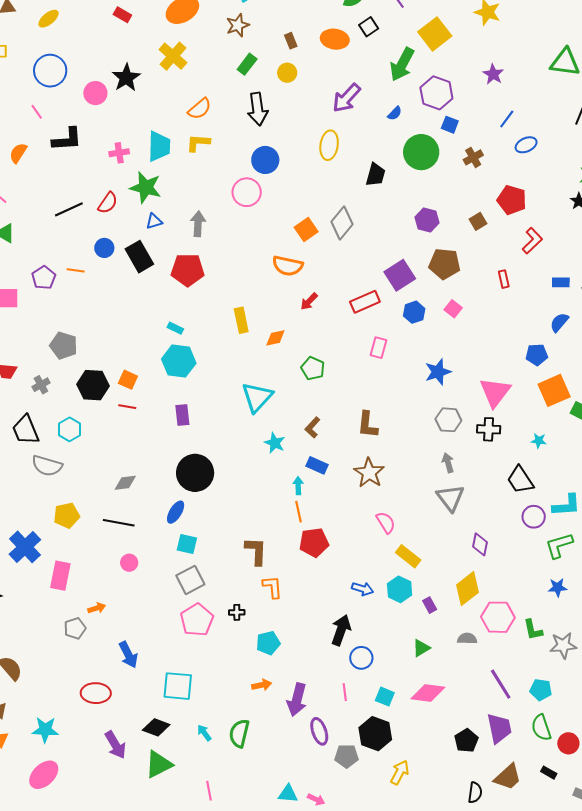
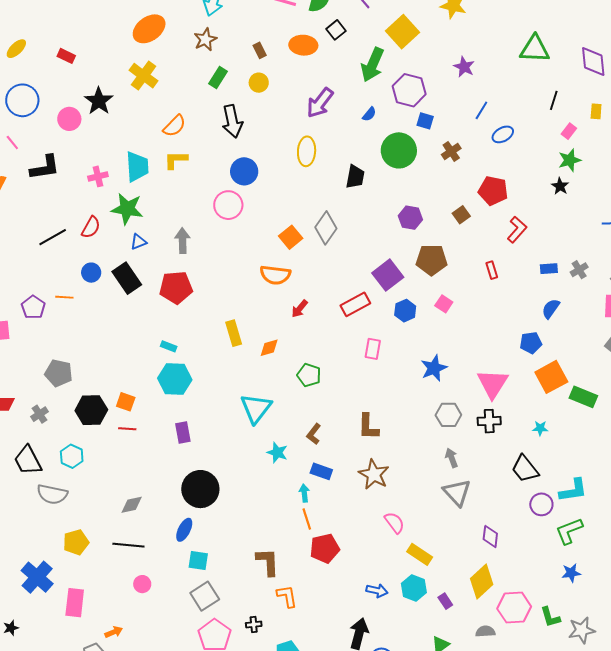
red rectangle: (122, 15) -> (66, 56), moved

